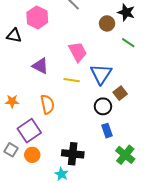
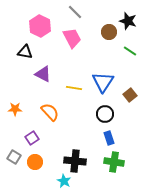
black triangle: (14, 36) -> (25, 52), moved
pink trapezoid: (78, 52) -> (72, 38), moved
brown square: (120, 93) -> (130, 95), moved
orange semicircle: (47, 104) -> (50, 112), turned -30
purple square: (29, 131) -> (32, 138), size x0.6
green cross: (125, 155) -> (114, 162), moved, turned -30

